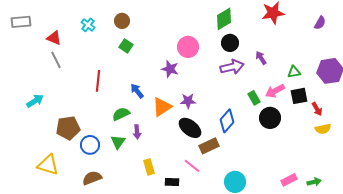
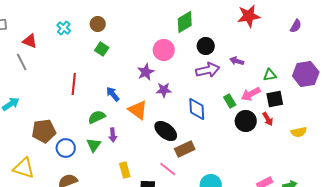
green diamond: (224, 19) -> (185, 22), moved
purple arrow: (261, 58) -> (237, 61), turned -40
gray line: (56, 60) -> (22, 62), moved
purple star: (170, 69) -> (146, 72), turned 30
purple star: (188, 101) -> (164, 90), moved
orange triangle: (162, 107) -> (138, 110), turned -50
red arrow: (317, 109) -> (268, 119), moved
blue diamond: (227, 121) -> (197, 109), moved, turned -45

